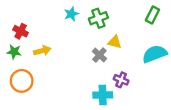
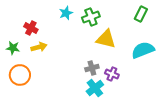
red cross: (21, 31) -> (31, 28), moved
yellow triangle: (115, 42) -> (106, 39), size x1.5
gray cross: (99, 55) -> (92, 68), moved, turned 32
cyan cross: (103, 95) -> (95, 88), turned -36

